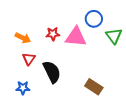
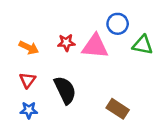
green triangle: (114, 36) -> (143, 45), turned -42
red triangle: (29, 59) -> (28, 80), moved

